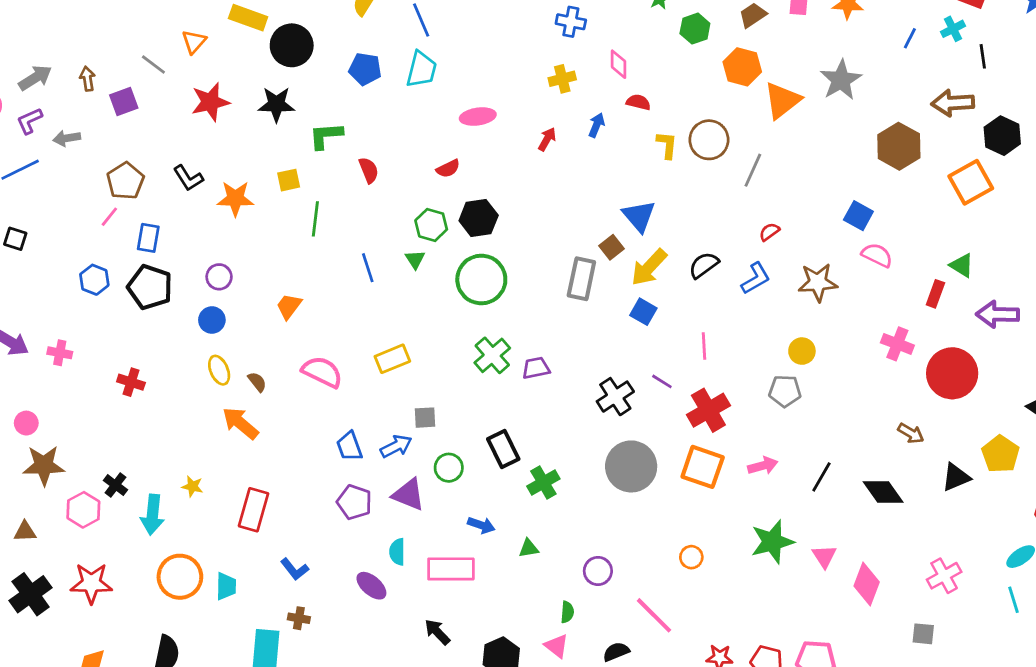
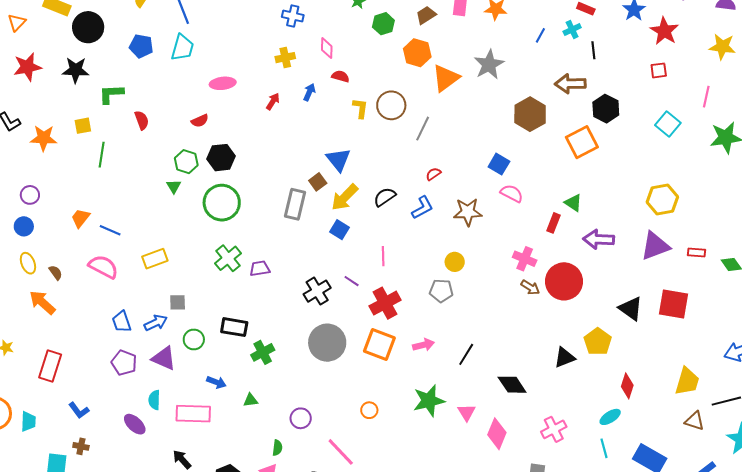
blue line: (368, 268) -> (110, 230), moved, turned -50
brown arrow: (911, 433) -> (530, 287), moved
black rectangle: (503, 449) -> (234, 327), turned -56
black diamond: (883, 492) -> (512, 385), moved

